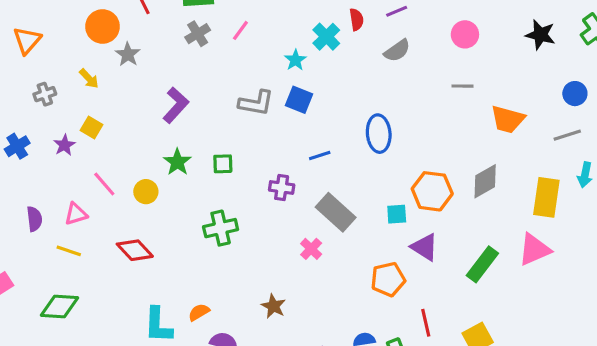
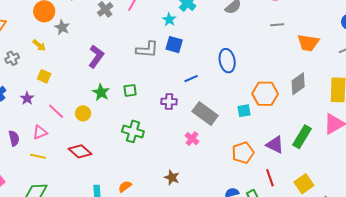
purple star: (64, 145) -> (27, 98), moved
green cross: (221, 228) -> (133, 131), turned 35
purple triangle: (425, 247) -> (275, 145), moved

